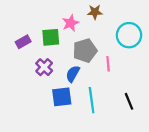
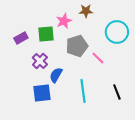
pink line: (108, 64) -> (98, 58), turned -40
blue semicircle: (73, 74) -> (56, 75), moved
blue square: (62, 97) -> (42, 93), moved

